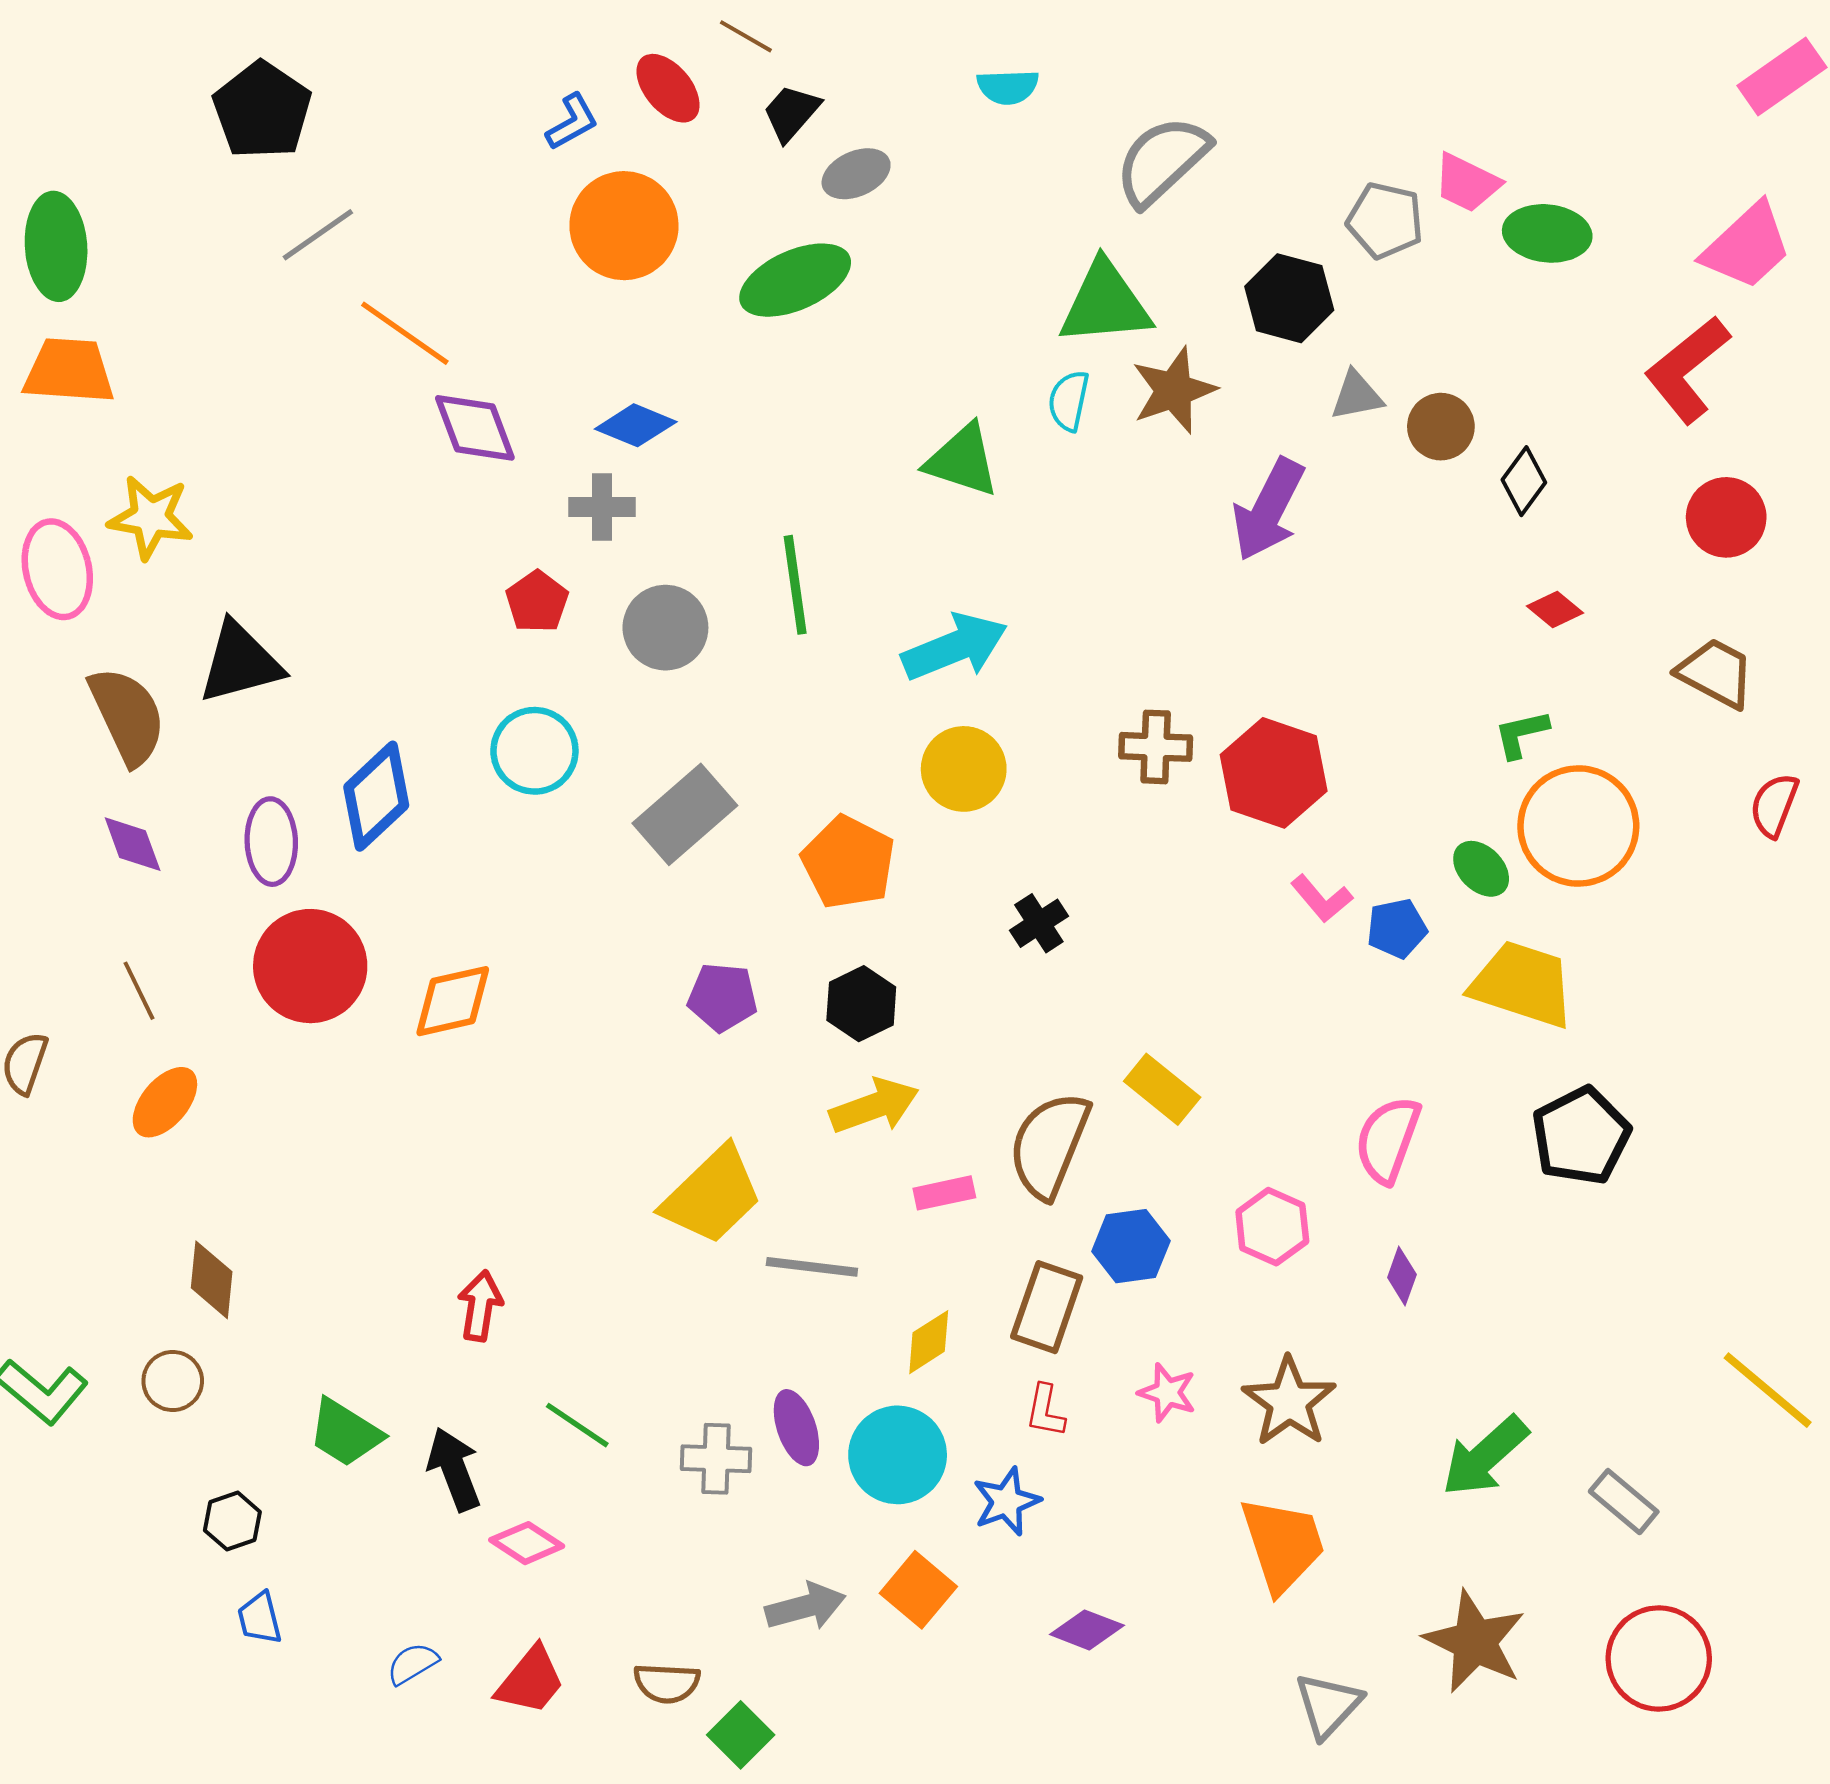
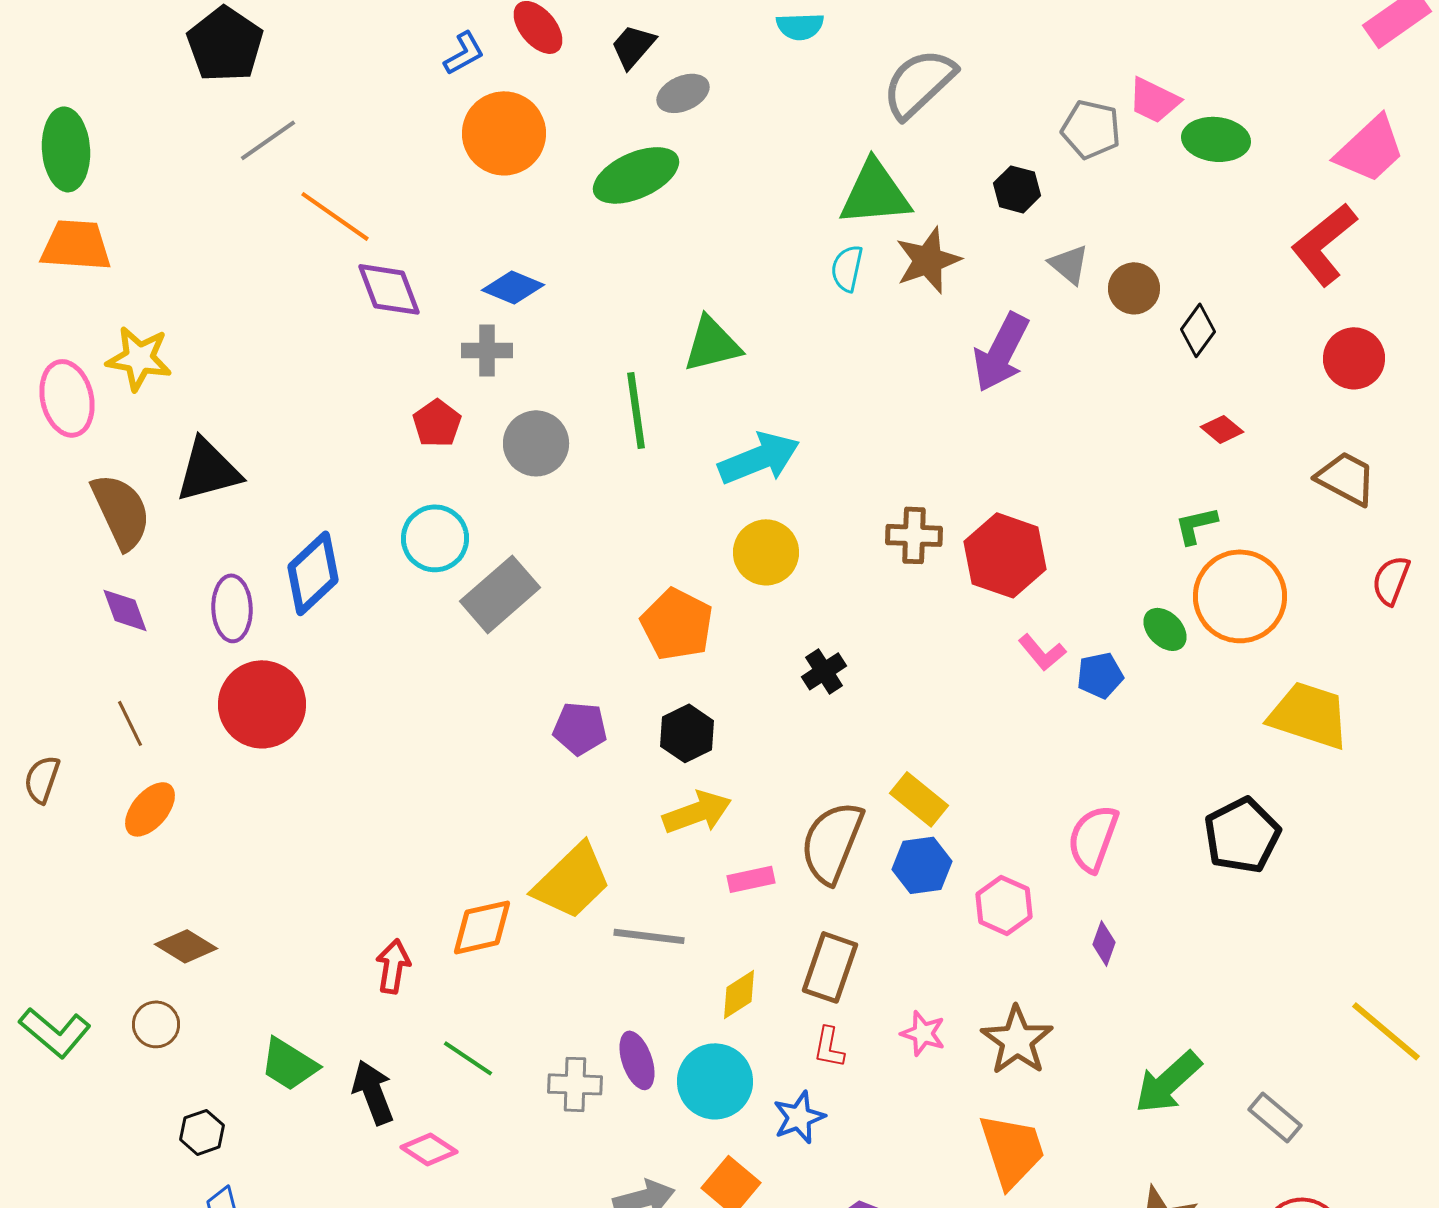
black hexagon: (1289, 298) -> (1017, 189), size x0.7
gray triangle: (1357, 395) -> (1069, 264), turned 51
green triangle: (962, 460) -> (712, 344), moved, turned -32
gray rectangle: (685, 814) -> (500, 594), moved
yellow trapezoid: (1523, 984) -> (1309, 715), moved
orange diamond: (453, 1001) -> (482, 927), moved
blue hexagon: (1131, 1246) -> (922, 865), moved
brown diamond: (212, 1280) -> (186, 946), turned -64

